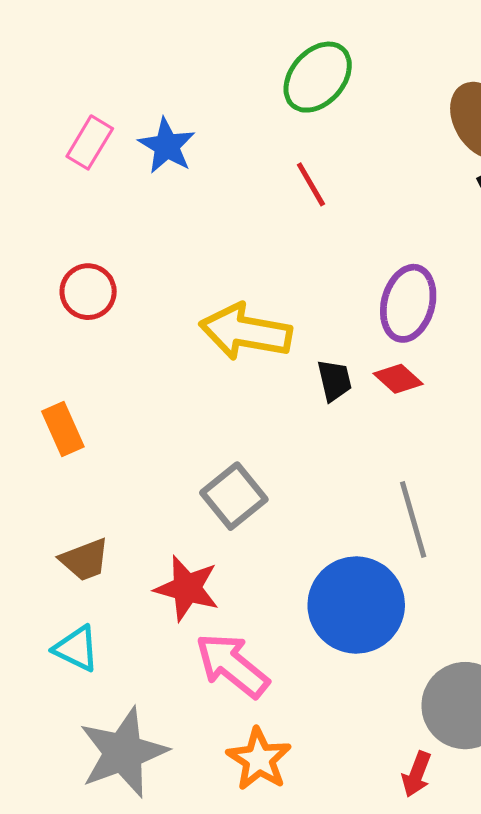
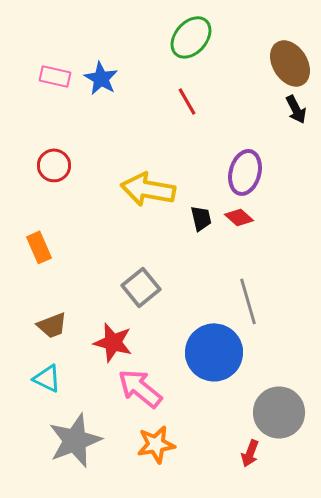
pink rectangle: (90, 142) -> (55, 76), turned 72
orange star: (259, 759) -> (156, 444), turned 30

